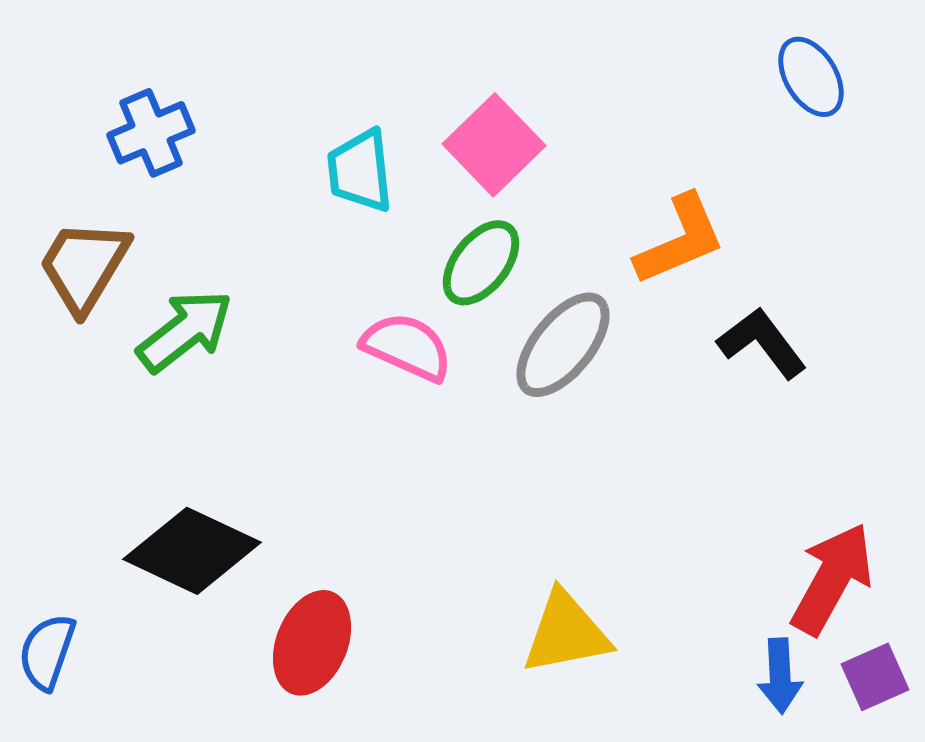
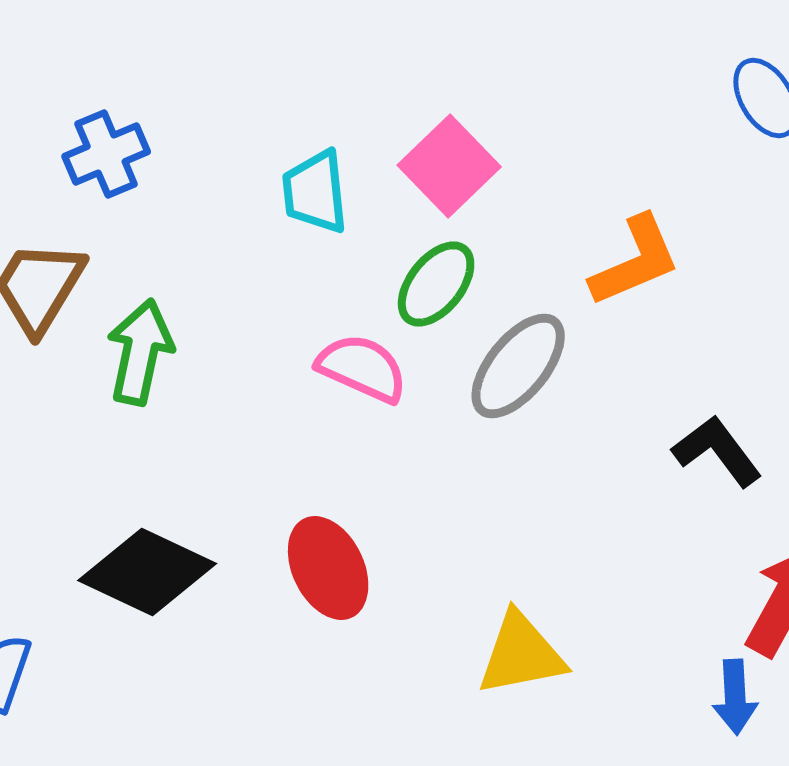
green arrow: (185, 331) -> (140, 352), turned -40
black L-shape: (762, 343) -> (717, 451), moved
red ellipse: (312, 643) -> (328, 568), moved, turned -48

